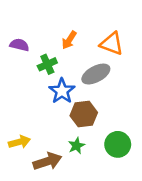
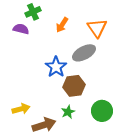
orange triangle: (112, 44) -> (97, 28), turned 35
green cross: (47, 64) -> (33, 12), moved

